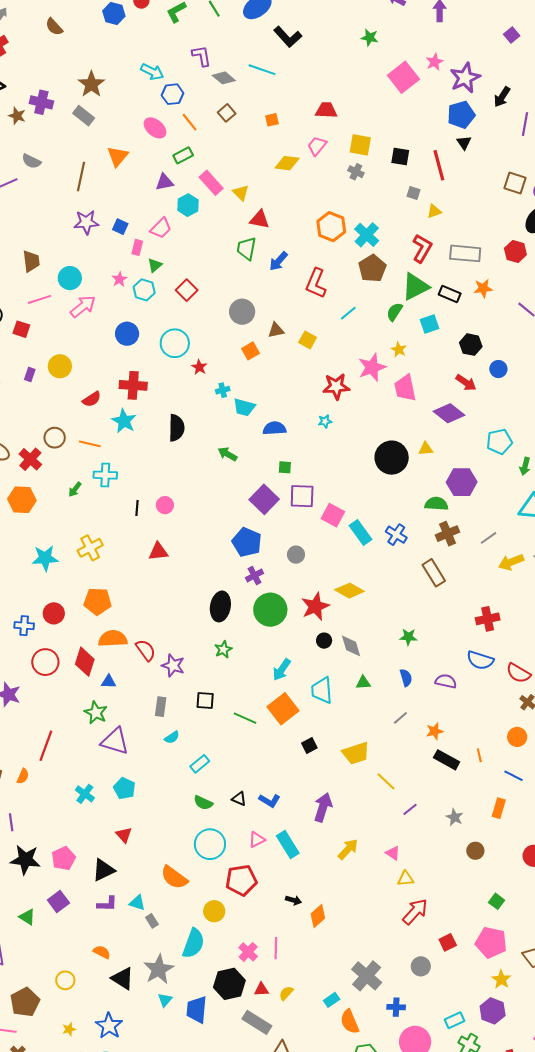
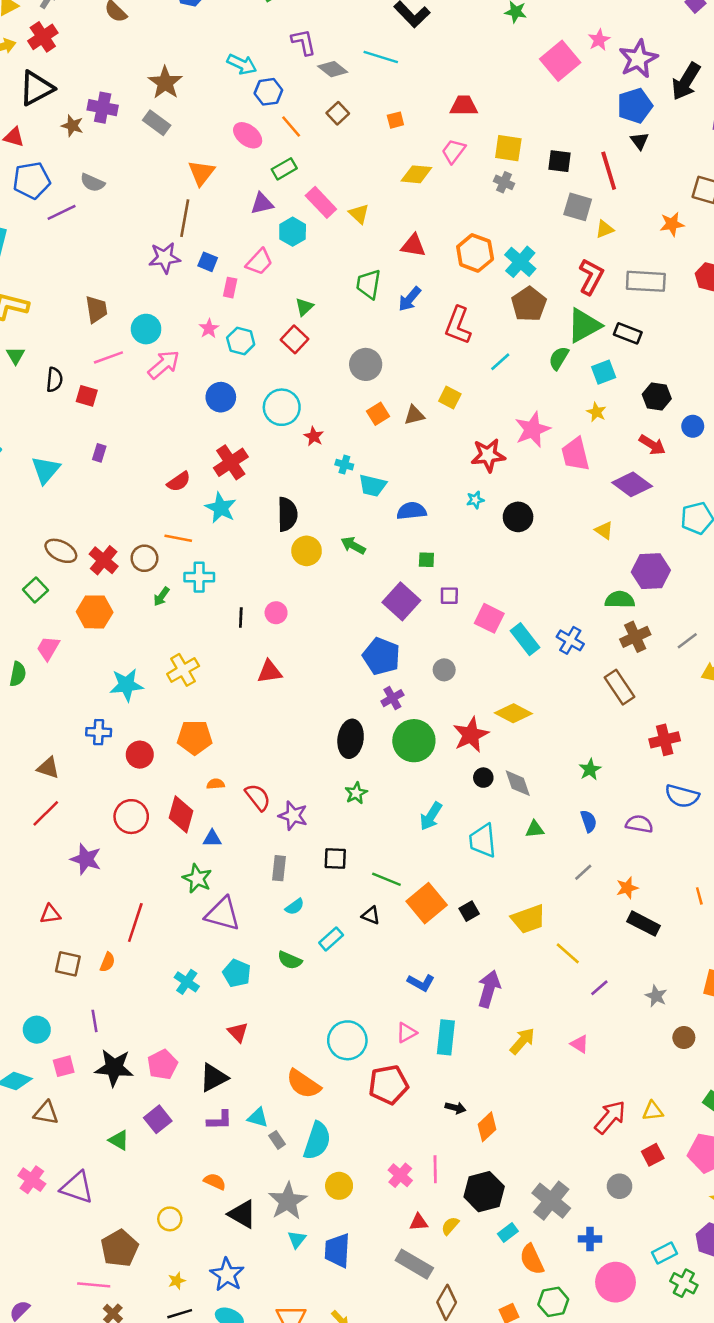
black arrow: (502, 97) -> (686, 81), size x1.4
brown line: (81, 177) -> (185, 218), moved
gray square: (413, 193) -> (578, 207), size x1.6
red triangle: (260, 219) -> (413, 246), moved
green triangle: (155, 265) -> (304, 307), moved
orange star: (483, 288) -> (672, 224), moved
brown triangle: (276, 330) -> (414, 415), moved
yellow star: (399, 350) -> (596, 412), moved
yellow circle: (60, 366) -> (307, 551), moved
red cross: (133, 385) -> (231, 462), turned -36
cyan cross: (223, 390) -> (344, 465), turned 32
brown circle: (55, 438) -> (144, 558), moved
yellow triangle: (426, 449) -> (604, 530), turned 42
black circle: (392, 458) -> (518, 517), moved, size x0.7
purple square: (302, 496) -> (449, 596), size x0.6
red cross: (488, 619) -> (665, 740), moved
blue cross: (24, 626) -> (99, 732), moved
green star: (408, 637) -> (590, 769), turned -30
orange semicircle: (113, 639) -> (216, 784), size x0.5
orange square: (283, 709) -> (427, 903), moved
orange line: (479, 755) -> (699, 896), moved
black triangle: (239, 799) -> (371, 915), moved
green semicircle: (203, 803) -> (290, 960), moved
cyan rectangle: (288, 844) -> (446, 1037), turned 40
yellow triangle: (406, 879) -> (653, 1111), moved
yellow circle: (214, 911) -> (339, 1186), moved
cyan semicircle: (193, 943) -> (317, 1141), moved
black hexagon: (229, 984) -> (484, 1192), moved

